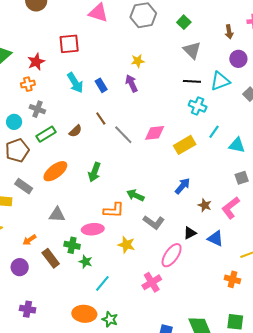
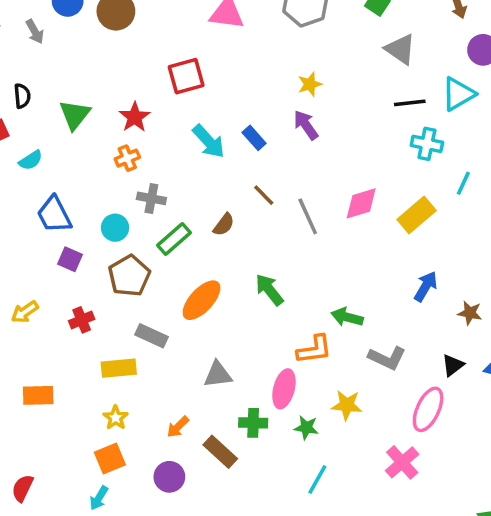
gray line: (123, 135) -> (308, 216), turned 30
green arrow: (94, 172) -> (269, 290), turned 132
pink ellipse: (93, 229) -> (284, 389), turned -60
green star: (86, 262) -> (306, 428), moved

